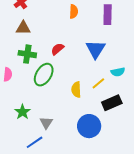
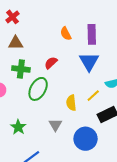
orange semicircle: (74, 11) -> (66, 34), moved, turned 152
purple rectangle: (108, 15) -> (92, 34), moved
gray triangle: (46, 123) -> (55, 125), moved

